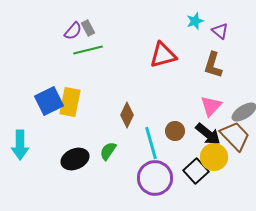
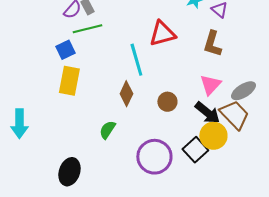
blue square: (49, 101) -> (65, 50), moved, size x0.7
brown circle: (175, 131) -> (167, 102), moved
cyan line: (151, 143) -> (136, 60), moved
black ellipse: (75, 159) -> (69, 172), moved, turned -48

